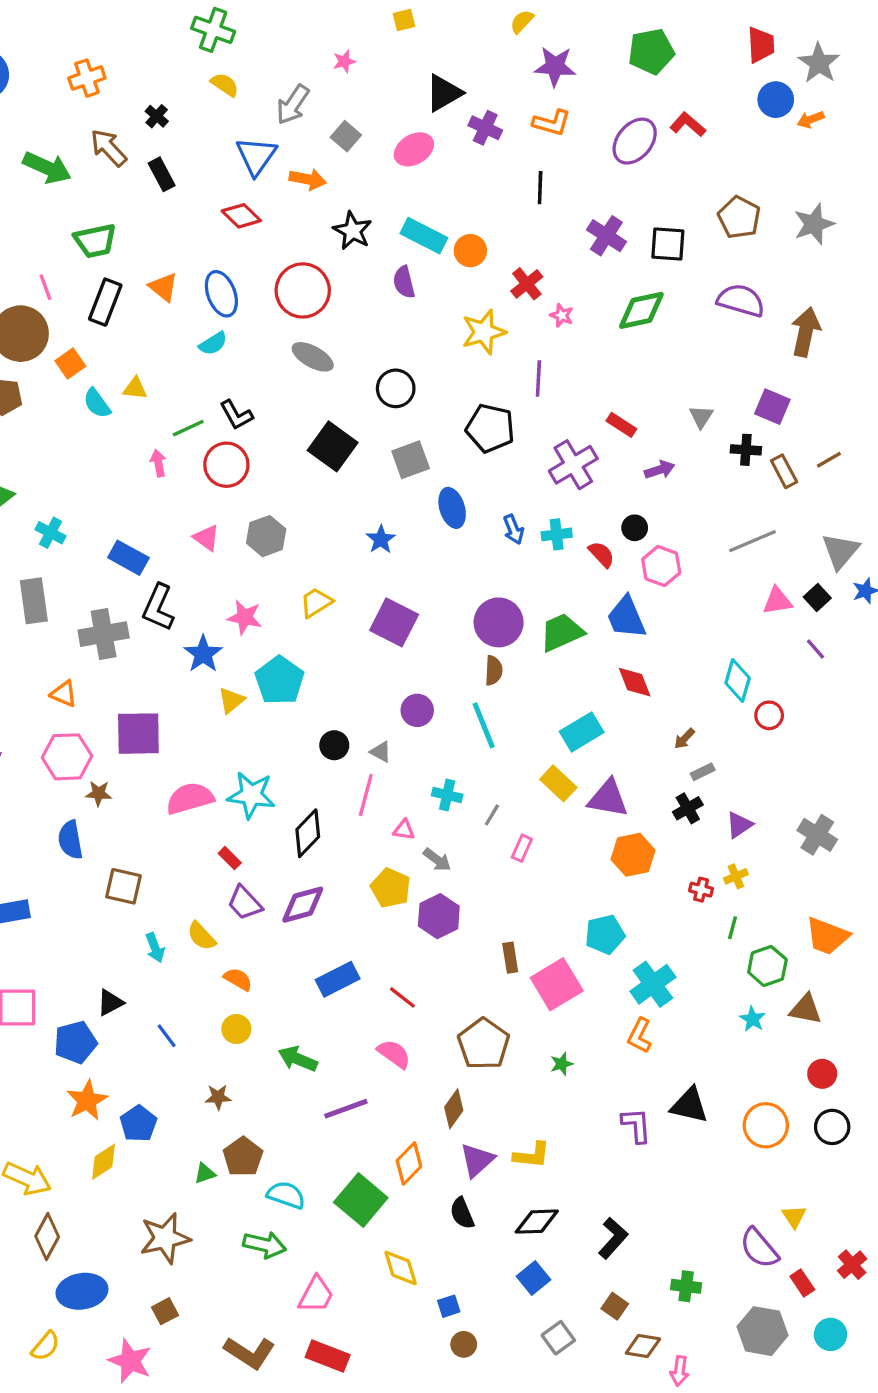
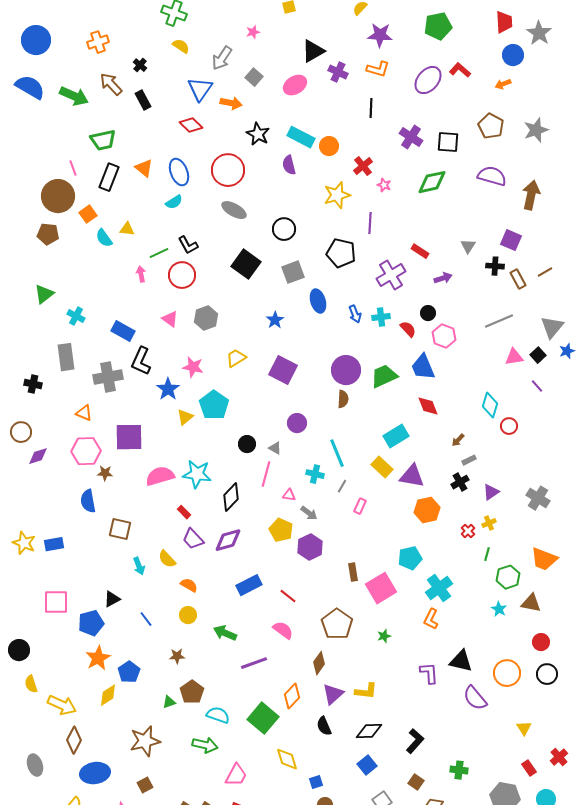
orange arrow: (811, 120) -> (503, 84), moved
cyan line: (484, 725) -> (337, 453), moved
red cross: (701, 890) -> (468, 531), turned 32
purple semicircle: (759, 1248) -> (475, 698), moved

